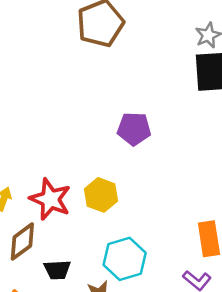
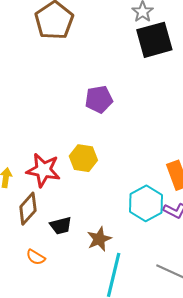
cyan hexagon: (125, 259) -> (146, 203), moved

